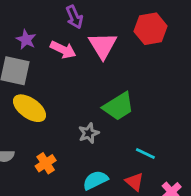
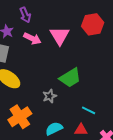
purple arrow: (74, 17) -> (25, 15), moved
orange cross: (46, 163) -> (20, 117), size x1.6
red triangle: (134, 182) -> (81, 130), turned -40

